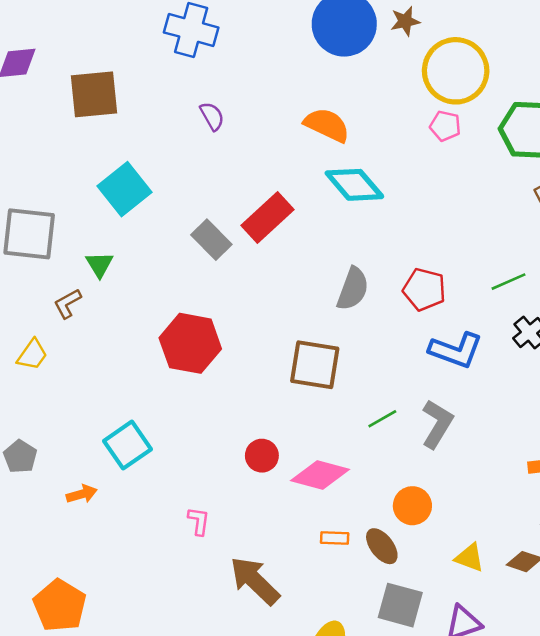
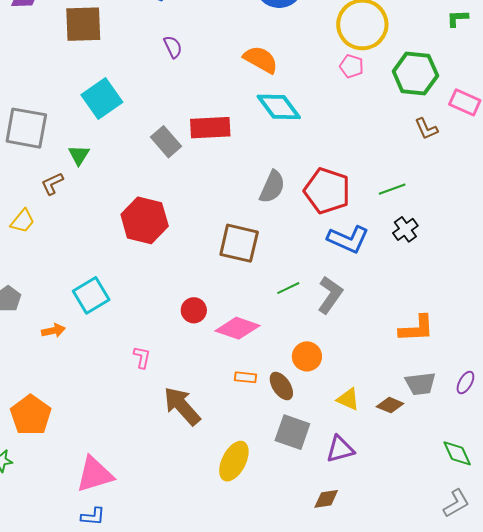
red rectangle: (268, 217) -> (210, 128), turned 36
red pentagon: (424, 289) -> (327, 191), size x1.4

